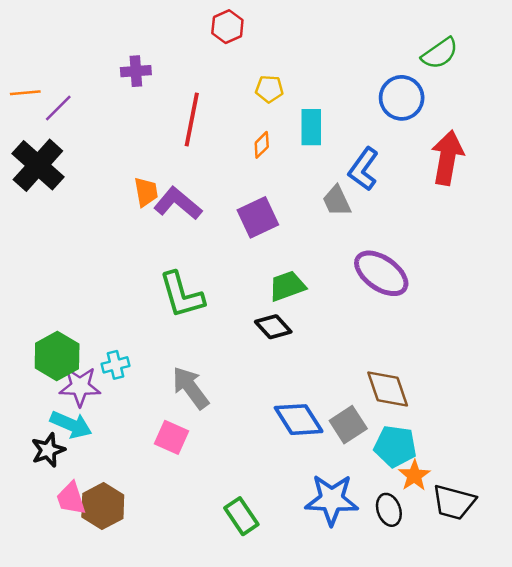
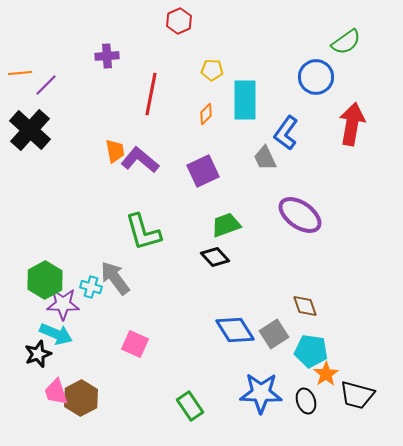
cyan rectangle: (311, 127) -> (245, 100), size x1.4
cyan cross: (115, 365) -> (91, 287), turned 30
gray arrow: (191, 388) -> (115, 278), moved
brown diamond: (388, 389) -> (305, 306), size x0.7

